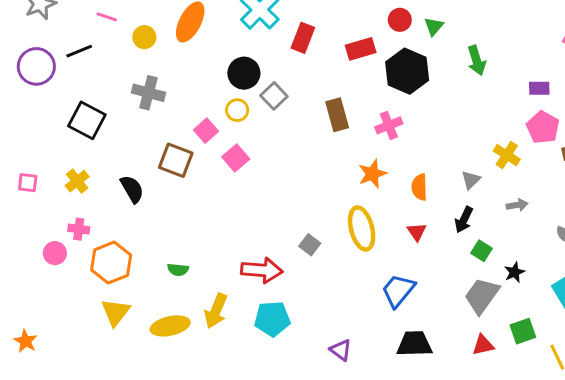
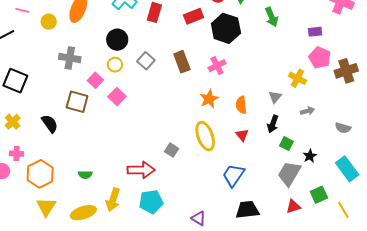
gray cross: (148, 93) -> (70, 58), moved
gray square: (274, 96) -> (146, 61), moved

